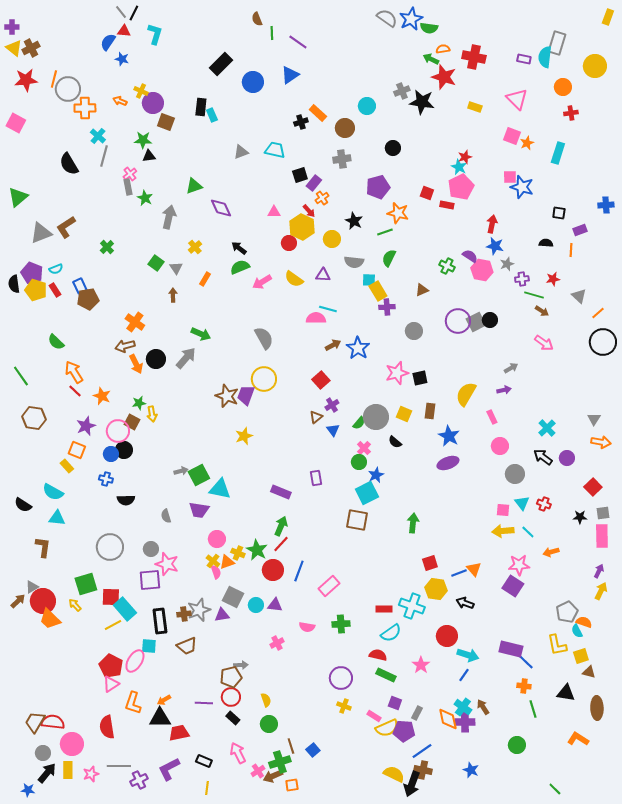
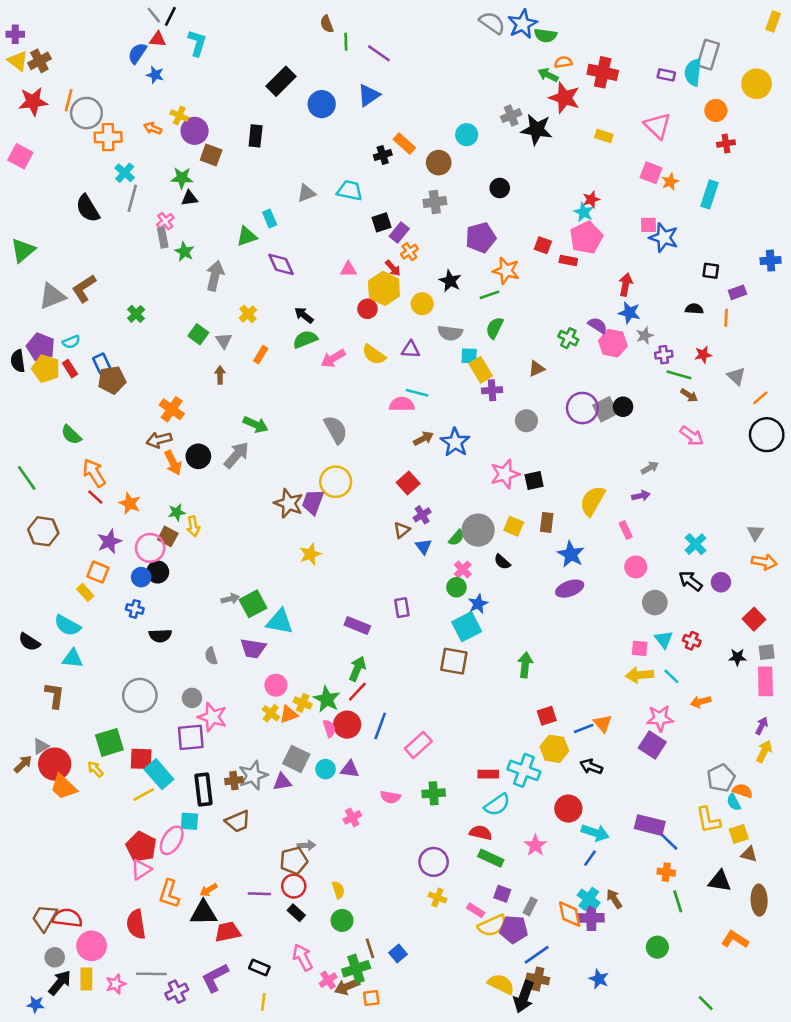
cyan rectangle: (212, 115) -> (270, 219), moved
pink semicircle: (216, 572) -> (329, 728), moved

